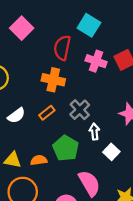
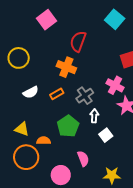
cyan square: (89, 25) -> (115, 19), moved
pink cross: (96, 61) -> (115, 85), moved
orange semicircle: (39, 160) -> (44, 141), moved
pink semicircle: (89, 183) -> (83, 159), size x0.7

